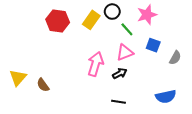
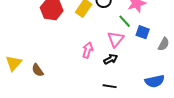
green line: (127, 29) -> (125, 21), moved
pink triangle: (125, 52) -> (116, 39), turned -30
pink arrow: (95, 64) -> (88, 50), size x0.7

